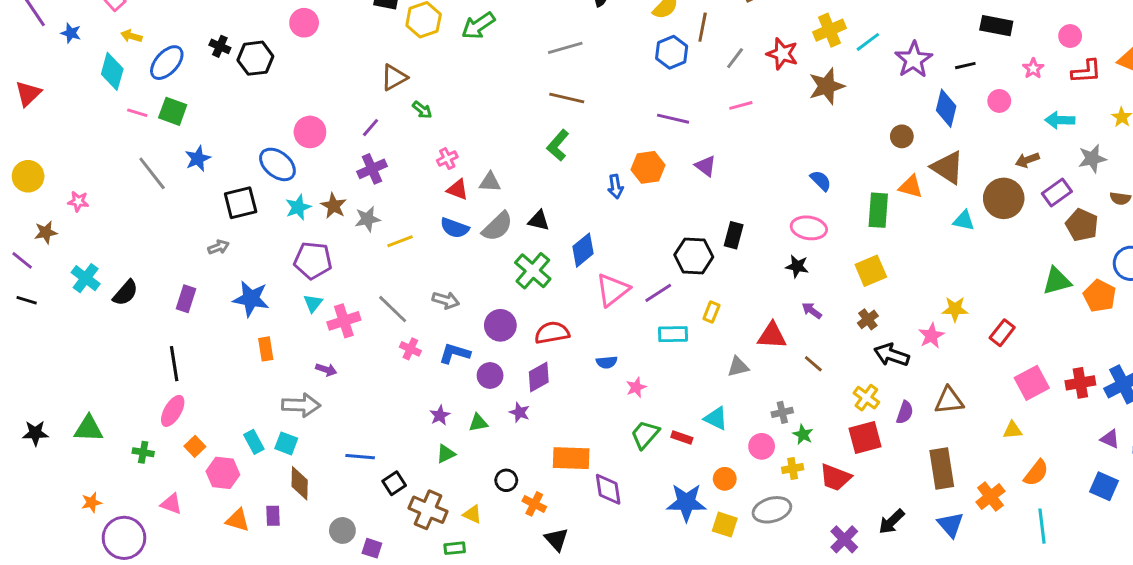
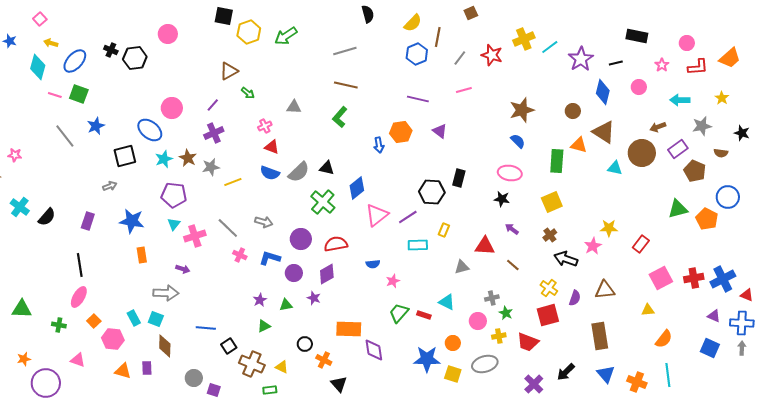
brown star: (827, 86) -> (522, 110), moved
gray triangle: (490, 182) -> (294, 107), moved
orange cross: (990, 497) -> (637, 382), moved, turned -30

